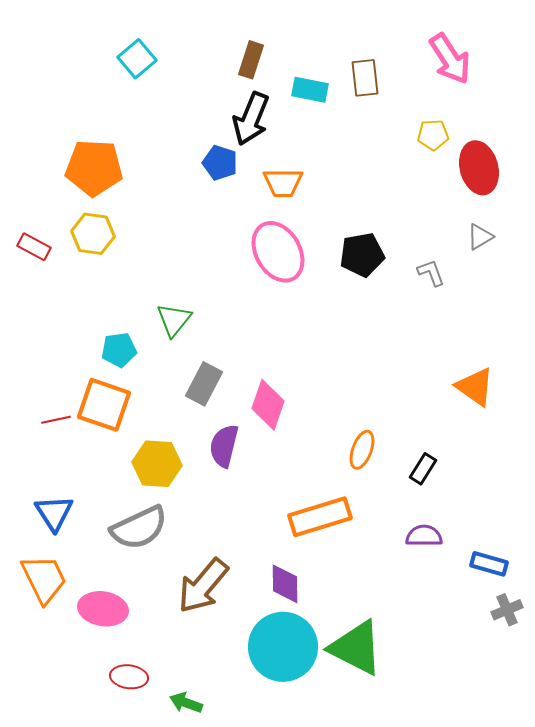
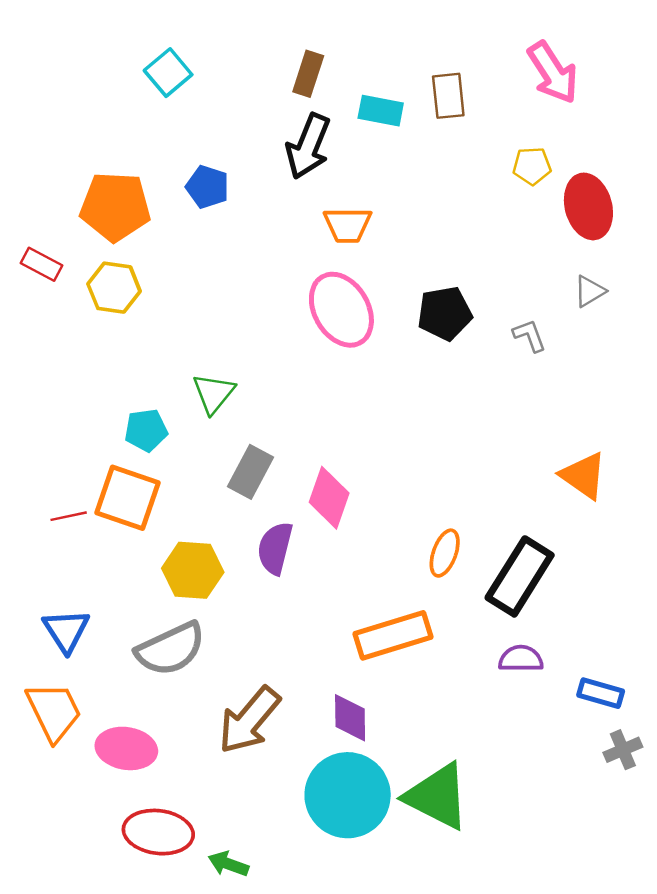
blue pentagon: (220, 163) -> (207, 187), moved
red rectangle: (34, 247) -> (42, 264), moved
black rectangle: (423, 469) -> (520, 576), size x2.0
red ellipse: (129, 677) -> (158, 832), size x1.5

